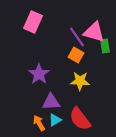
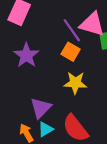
purple star: (39, 74) -> (26, 55), moved
purple triangle: (51, 102) -> (41, 108), turned -42

